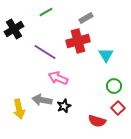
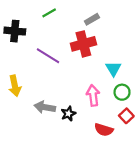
black cross: (14, 29) -> (15, 31), turned 36
cyan triangle: (106, 55) -> (113, 69), moved
pink arrow: (58, 78) -> (93, 95), moved, turned 60
yellow arrow: (19, 109) -> (15, 86), moved

